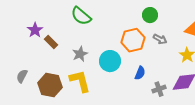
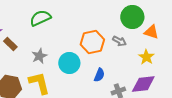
green circle: (150, 15) -> (132, 17), moved, size x1.5
green semicircle: (81, 16) -> (40, 18), turned 115

